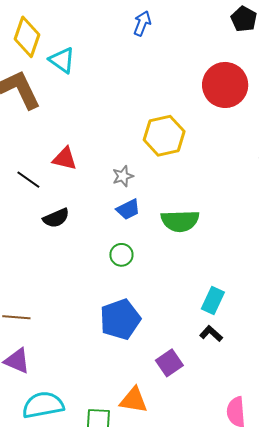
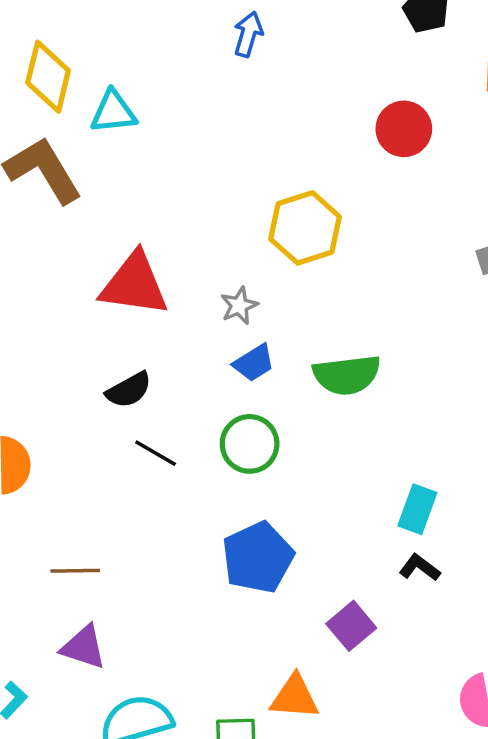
cyan triangle: (62, 60) -> (113, 112), turned -36
red circle: (225, 85) -> (404, 129), size x0.7
red triangle: (65, 159) -> (134, 284), size x1.6
black line: (28, 180) -> (156, 453), moved
green circle: (121, 255) -> (250, 444), size x1.4

